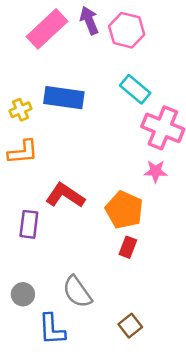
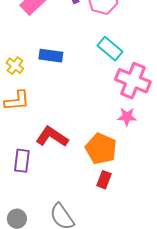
blue rectangle: (64, 98) -> (51, 56), size x0.7
yellow cross: (21, 110) -> (15, 66), turned -30

